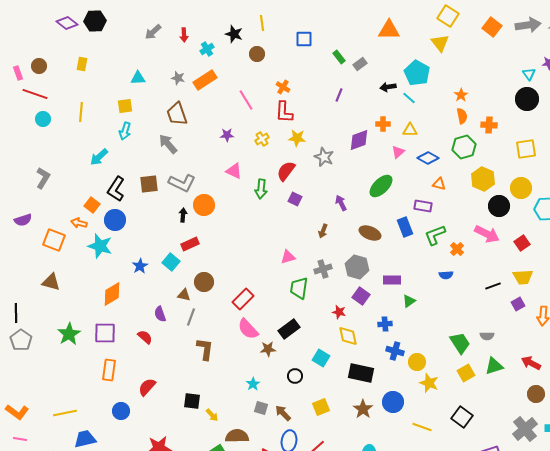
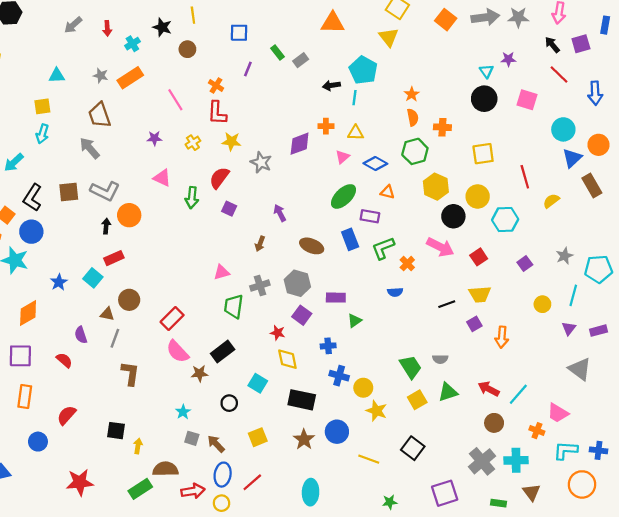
purple line: (339, 95) -> (248, 69), moved
cyan line: (409, 98) -> (354, 98), turned 56
green ellipse: (381, 186) -> (344, 196), moved
yellow arrow: (212, 415) -> (138, 446), turned -128

